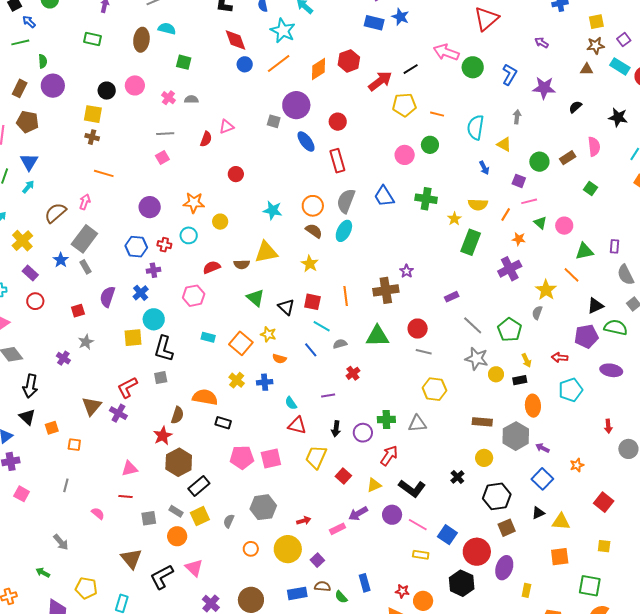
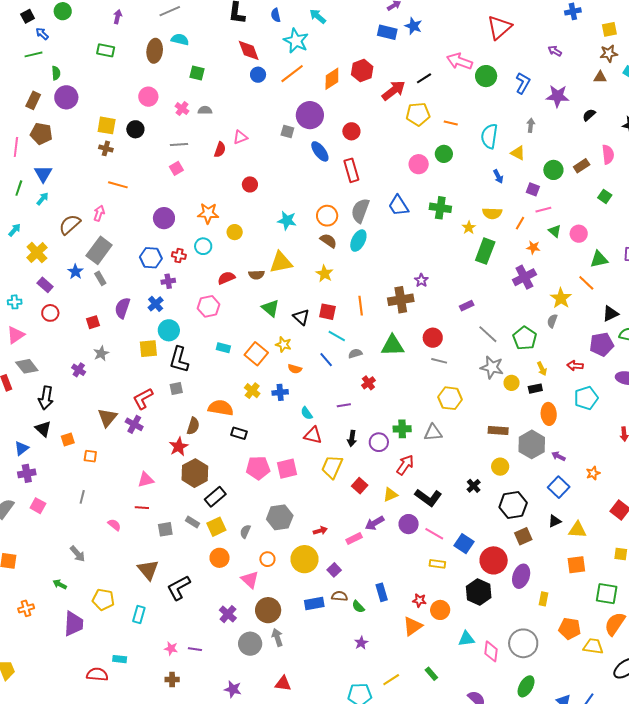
black circle: (107, 91) -> (135, 129), moved
orange circle: (177, 536) -> (220, 558), moved
pink triangle: (194, 568) -> (250, 580), moved

